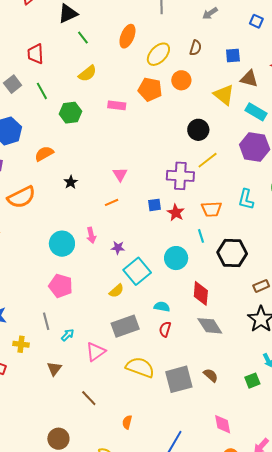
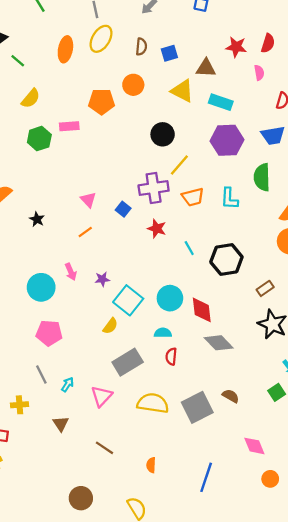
yellow ellipse: (158, 54) -> (101, 39), moved
blue square: (233, 56) -> (169, 53), moved
green hexagon: (70, 113) -> (39, 139), moved
blue square: (155, 205) -> (123, 209), moved, turned -32
orange trapezoid: (211, 209) -> (193, 197), moved
cyan circle: (176, 258) -> (170, 298), moved

